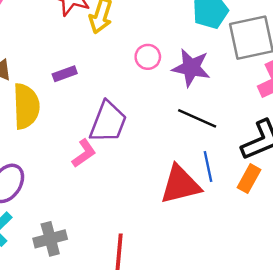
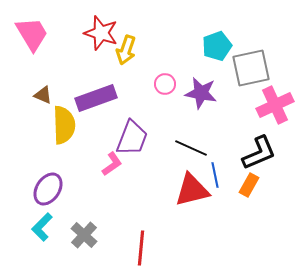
purple rectangle: (65, 74) -> (96, 98), size x2.0
black line: (197, 118) -> (191, 148), moved
gray cross: (50, 239) -> (84, 235), turned -32

